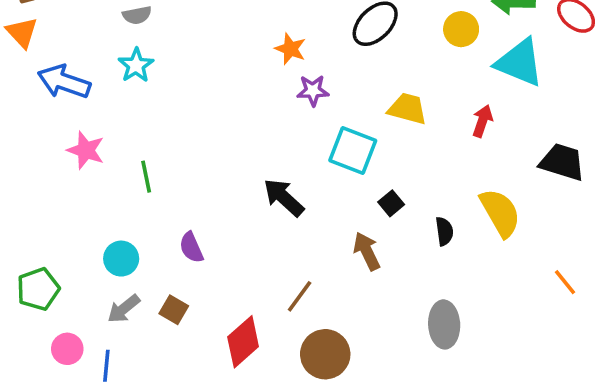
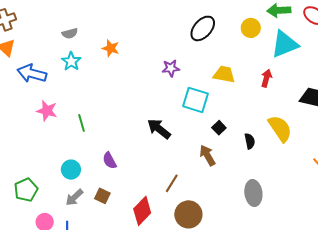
orange star: (290, 49) -> (111, 48), moved
cyan triangle: (520, 63) -> (285, 44), turned -40

